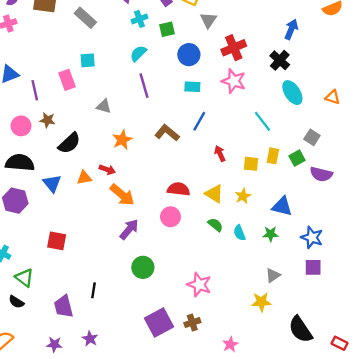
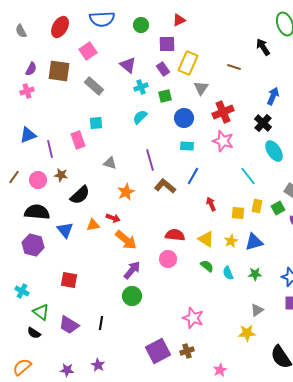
purple line: (144, 86) -> (150, 160), moved
blue triangle: (282, 206) -> (254, 242), moved, turned -30
green circle: (143, 267) -> (132, 296), moved
purple trapezoid: (64, 306) -> (69, 325), moved, turned -45

